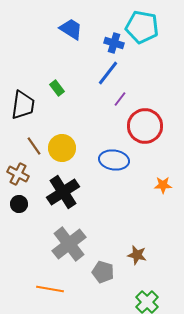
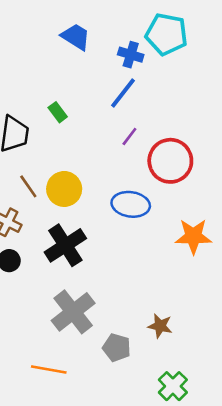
purple line: (120, 99) -> (129, 137), moved
orange star: (163, 185) -> (193, 236), size x1.6

